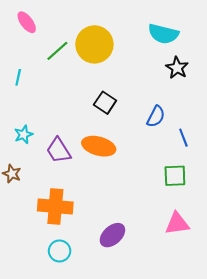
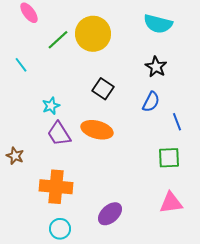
black star: (177, 68) -> (156, 67), moved
cyan line: (18, 77) -> (21, 65), turned -49
cyan star: (24, 134) -> (51, 106), moved

